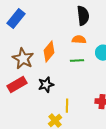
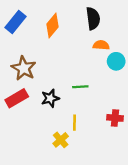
orange semicircle: (79, 40) -> (101, 45), moved
orange diamond: (49, 52) -> (53, 25), moved
green line: (77, 61) -> (80, 87), moved

